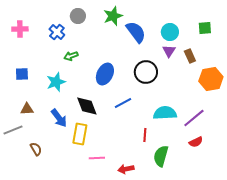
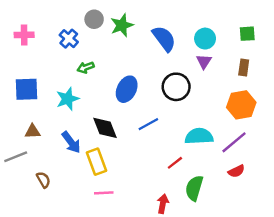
green star: (113, 16) -> (122, 25), moved
brown rectangle: (190, 56) -> (244, 67), moved, turned 32
blue square: (22, 74) -> (27, 89), size x1.5
orange hexagon: (211, 79) -> (241, 105), moved
yellow rectangle: (80, 134) -> (96, 162), turned -30
red line: (145, 135) -> (175, 163), turned 48
pink line: (97, 158) -> (104, 193), moved
red arrow: (126, 169) -> (163, 204), moved, turned 112

